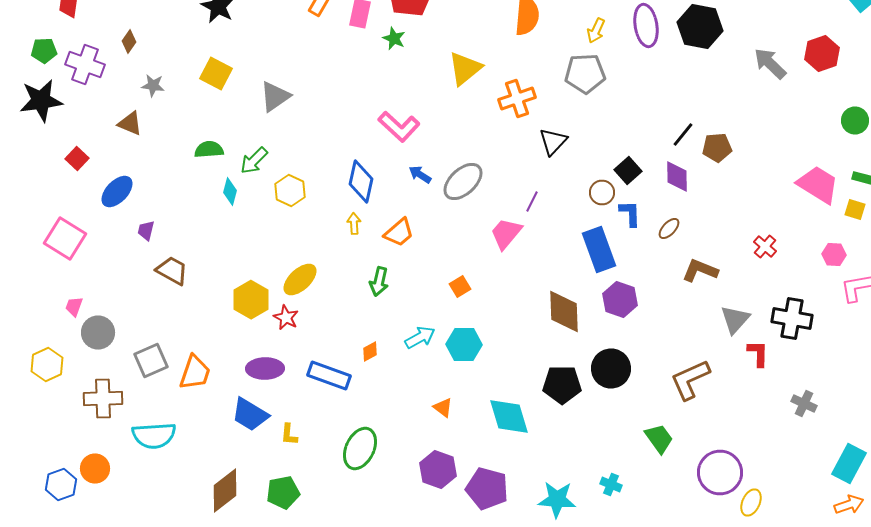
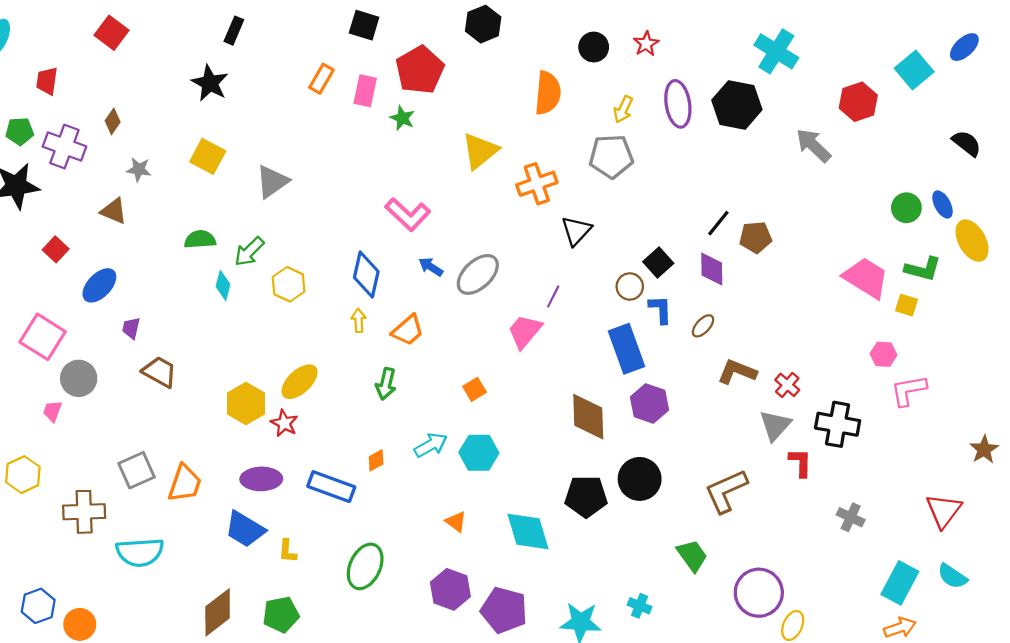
red hexagon: (822, 54) -> (858, 102), moved
red cross: (765, 246) -> (787, 385), moved
gray circle: (98, 332) -> (79, 378), moved
orange circle: (95, 468) -> (80, 624), moved

